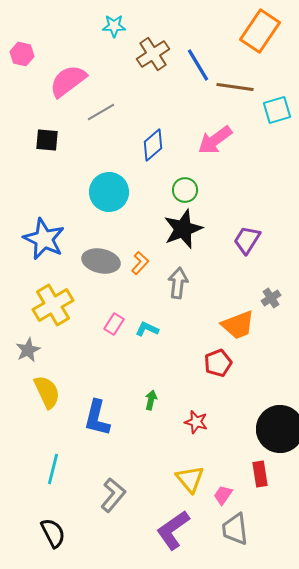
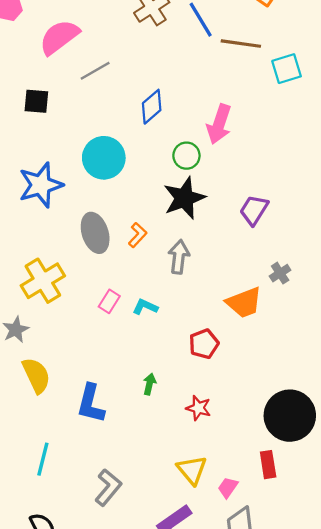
pink arrow: (215, 140) -> (219, 124), moved, turned -36
blue star: (44, 239) -> (41, 185), moved, turned 30
gray ellipse: (101, 261) -> (95, 233), turned 60
red pentagon: (218, 363) -> (204, 344), moved

